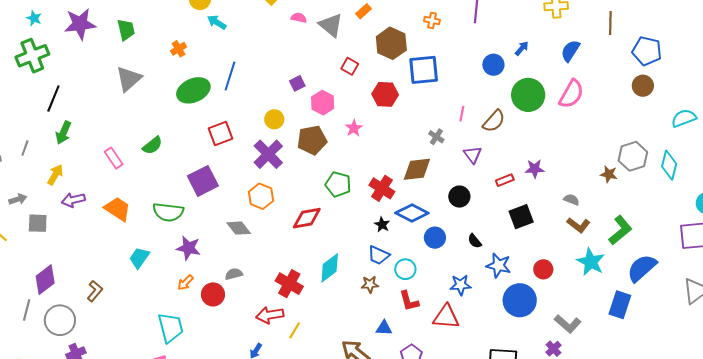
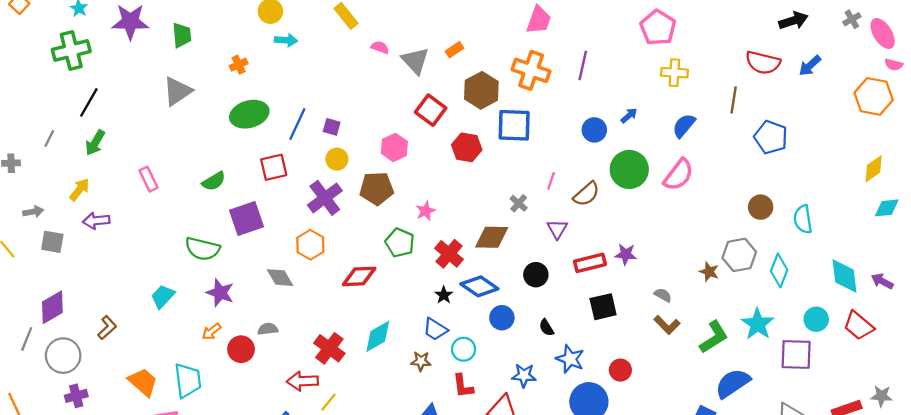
orange cross: (432, 20) -> (531, 70), size x2.0
cyan arrow: (217, 22) -> (286, 40), turned 144
red square: (350, 66) -> (431, 110), size x1.5
blue line: (230, 76) -> (297, 124), moved
purple square: (297, 83) -> (332, 127), moved, turned 35
brown circle: (643, 86) -> (761, 207), moved
cyan semicircle: (684, 118) -> (803, 219), turned -85
pink star: (354, 128) -> (426, 211), moved
green semicircle: (152, 145) -> (214, 181), moved
gray line: (25, 148) -> (49, 139), moved
red rectangle: (505, 180) -> (590, 263), size x1.5
orange trapezoid: (118, 209) -> (143, 382), moved
cyan star: (591, 262) -> (758, 324), moved

